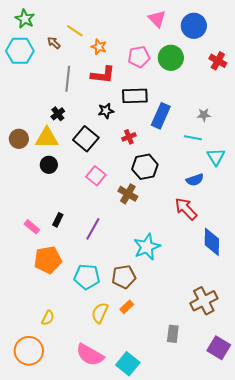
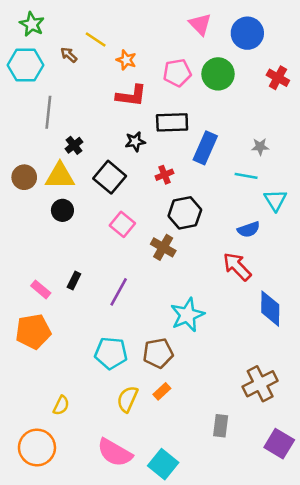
gray line: (68, 79) -> (48, 112), moved
orange pentagon: (48, 260) -> (33, 331), moved

